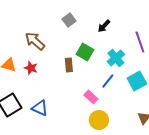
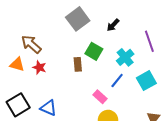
gray square: (69, 20) -> (78, 19), size x1.6
brown arrow: (35, 41) -> (31, 44), moved

